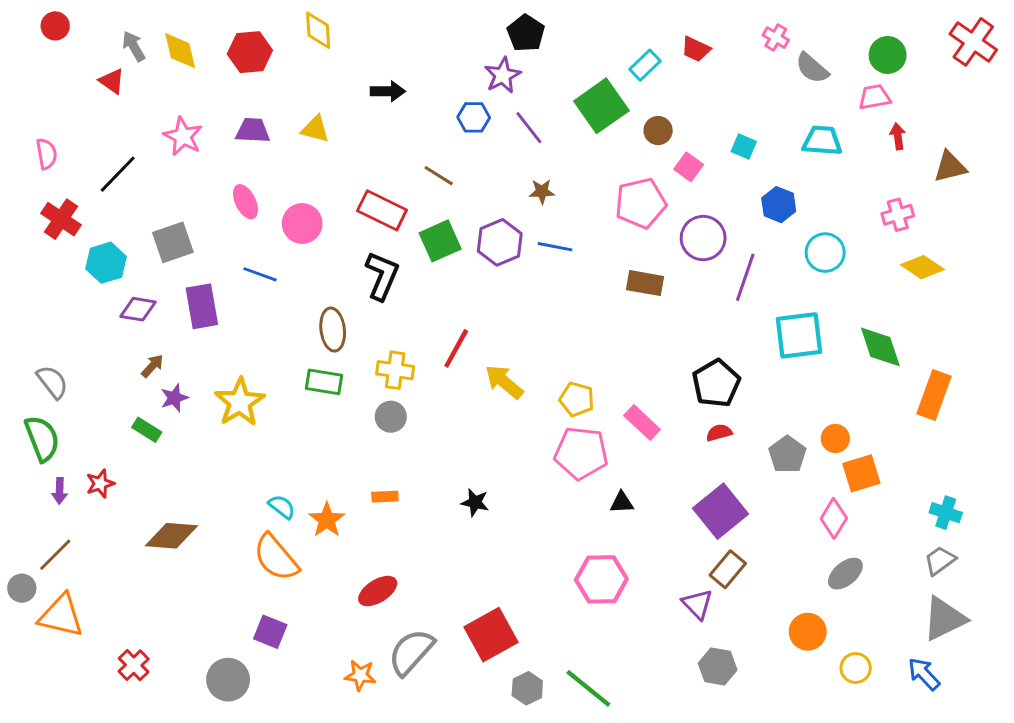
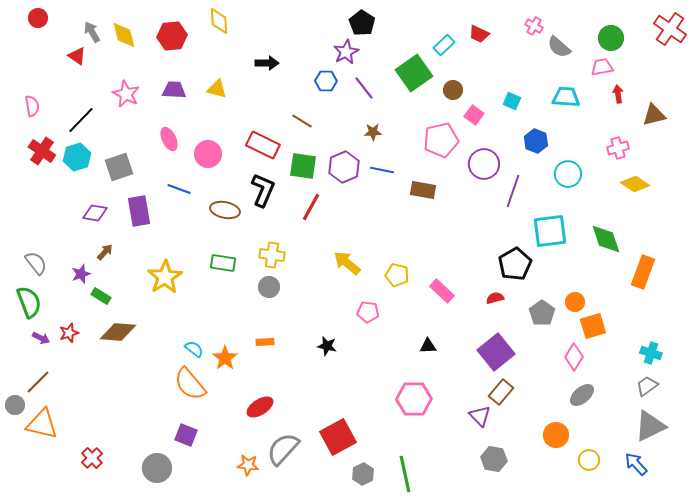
green square: (440, 241) -> (303, 166), turned 32
cyan hexagon: (106, 263) -> (77, 157), moved
brown rectangle: (645, 283) -> (423, 190), moved
brown ellipse: (333, 330) -> (225, 210), moved, turned -72
red line: (456, 348) -> (311, 207), moved
black pentagon: (716, 383) -> (515, 264), moved
purple star: (174, 398) -> (81, 274), moved
pink pentagon: (581, 453) -> (368, 312), moved, size x0.6
purple arrow: (60, 491) -> (41, 338), turned -66
brown diamond: (171, 536) -> (118, 332), moved
green line: (588, 688) -> (405, 474), turned 39

